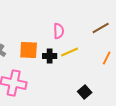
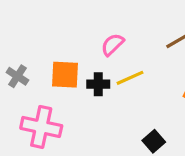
pink semicircle: (59, 31) -> (113, 45), turned -133

